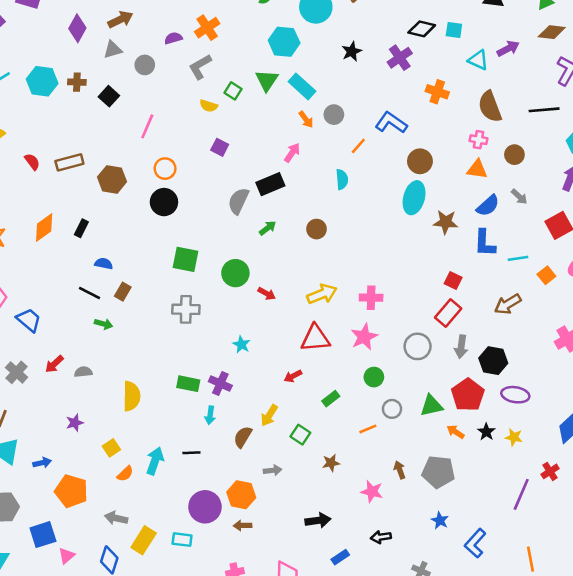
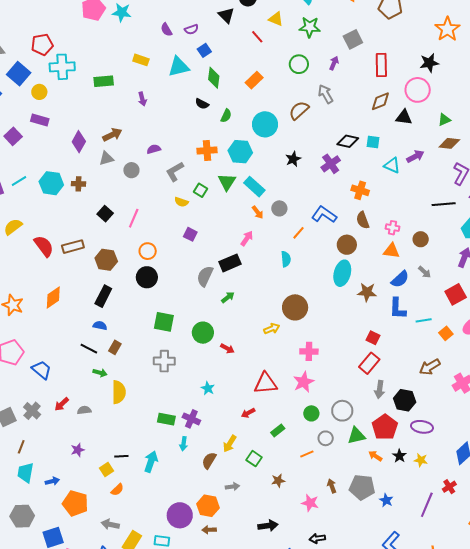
orange cross: (207, 28) -> (207, 151), moved, turned 30
black square: (109, 96) -> (105, 214), moved
brown semicircle: (490, 107) -> (363, 220), moved, size x0.7
red semicircle: (32, 162) -> (44, 246), size x1.6
black rectangle: (81, 228) -> (103, 296), moved, size x1.5
brown circle: (317, 229) -> (295, 307), moved, size x1.6
yellow arrow: (322, 294) -> (272, 329), moved, size x0.7
brown arrow: (508, 304) -> (430, 367), moved
gray circle: (418, 346) -> (342, 411), moved
yellow semicircle: (131, 396) -> (119, 392), moved
black line: (191, 453) -> (121, 456), moved
cyan arrow: (155, 461) -> (151, 462), moved
blue star: (440, 520) -> (386, 500), moved

